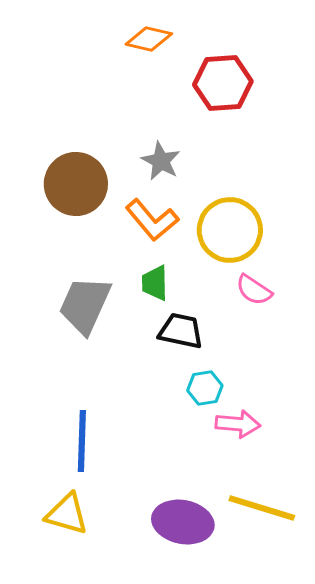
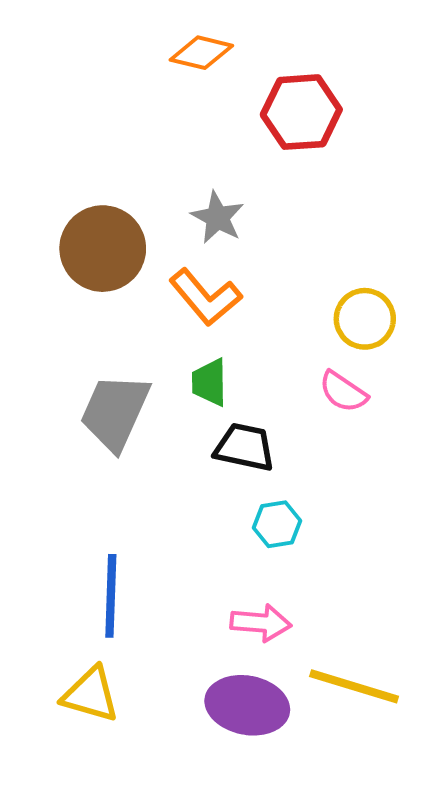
yellow circle: (230, 230) -> (365, 319), moved, size x0.7
pink arrow: (238, 424) -> (261, 623), moved

